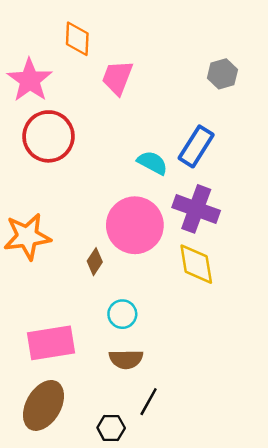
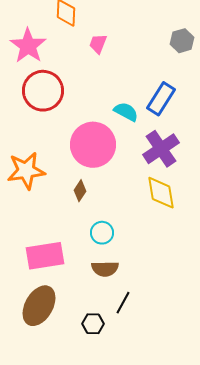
pink trapezoid: (117, 78) -> (98, 44), size x0.7
purple cross: (196, 209) -> (161, 149), turned 36
pink circle: (135, 225) -> (93, 145), moved

